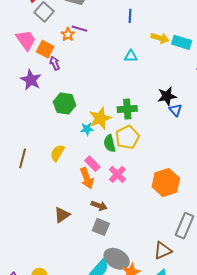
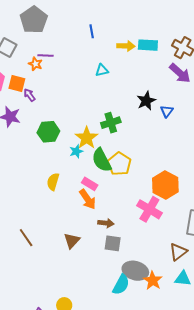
blue triangle: (175, 110) -> (167, 111), moved, turned 32
yellow pentagon: (127, 137) -> (119, 164), moved
green semicircle: (110, 143) -> (102, 160), size x1.4
brown line: (23, 158) -> (26, 238), moved, turned -36
pink cross: (117, 174) -> (149, 209), moved, size x1.4

